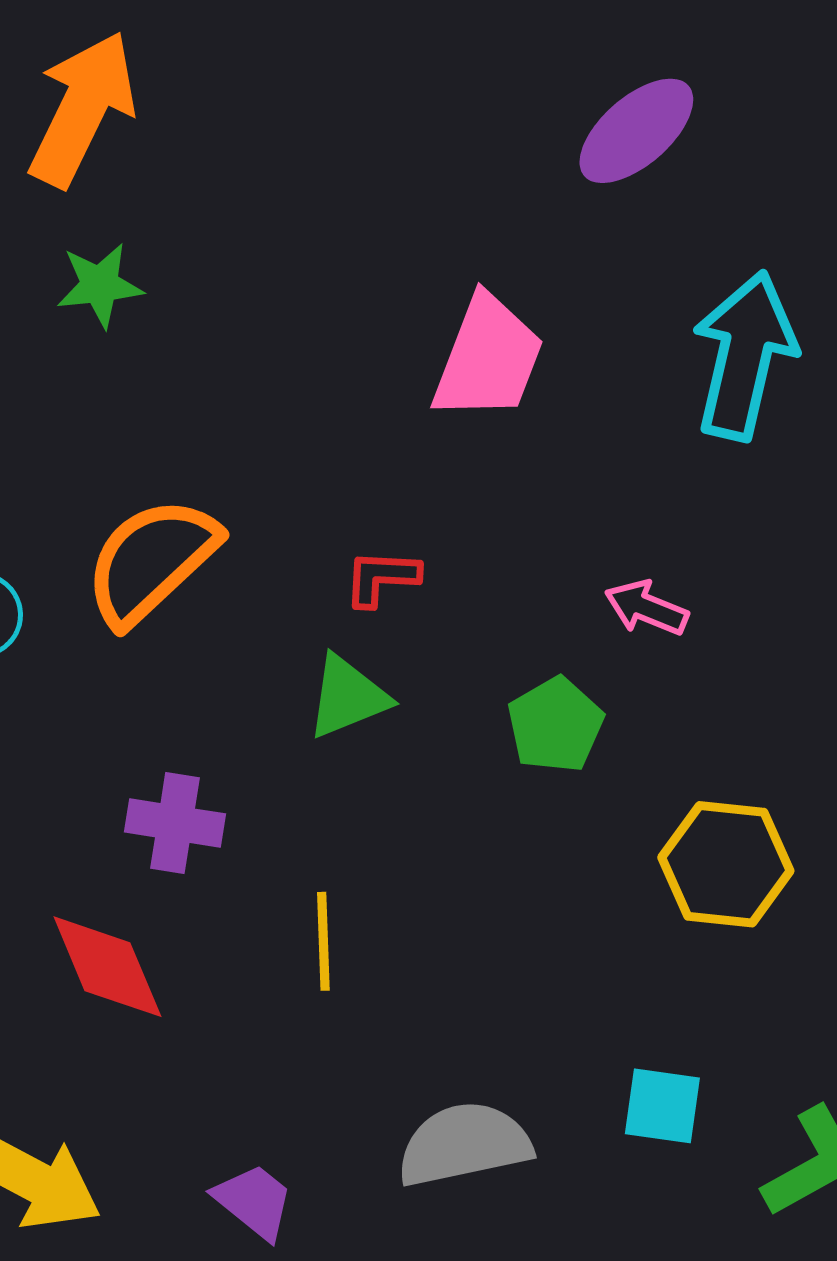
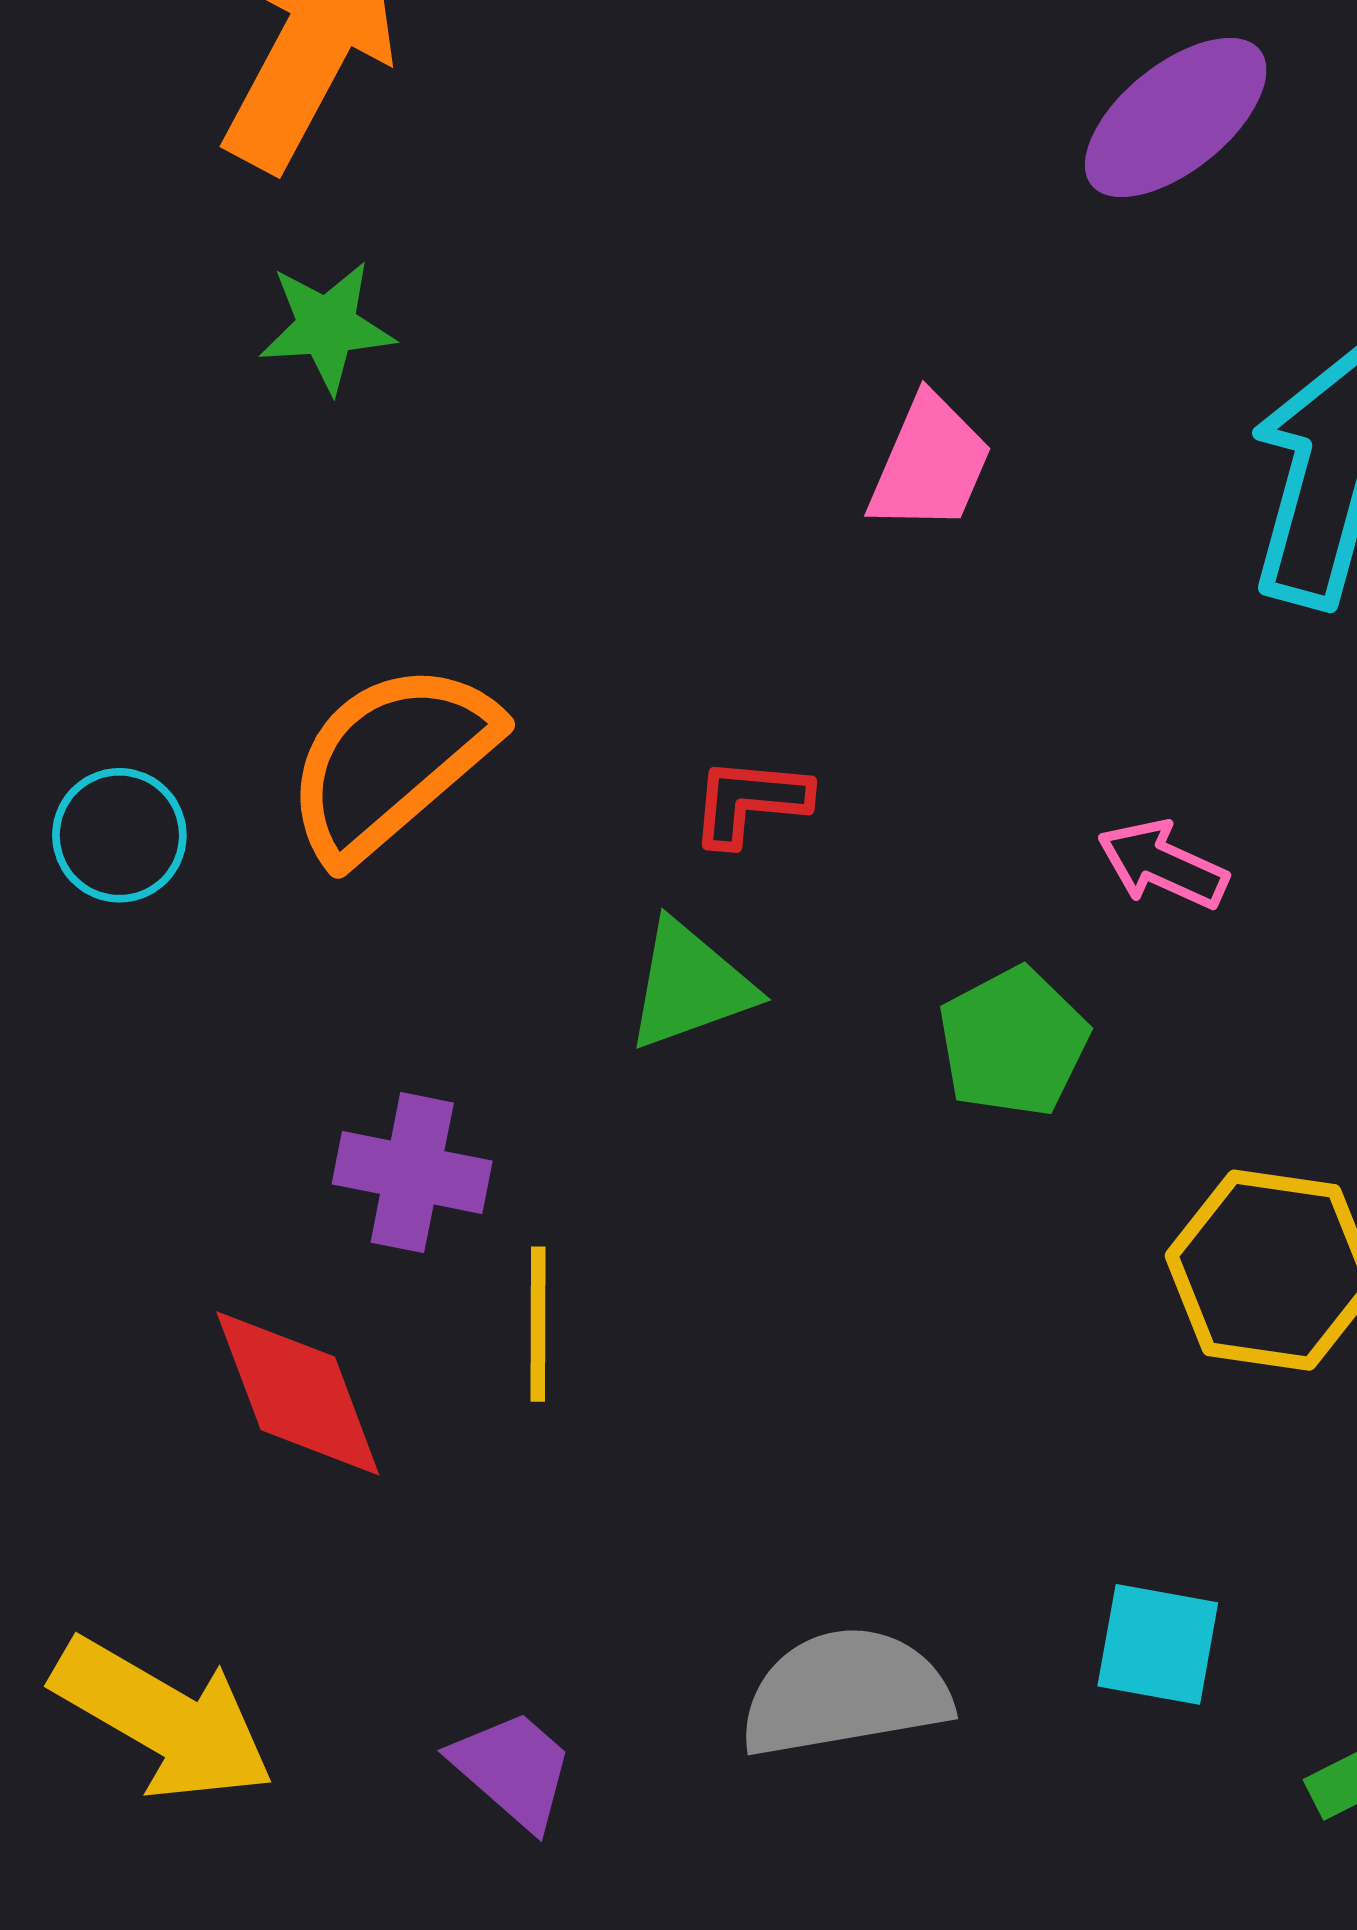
pink trapezoid: (488, 358) -> (930, 464), size x0.7
yellow line: (323, 941) -> (538, 1324), moved

